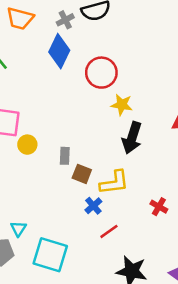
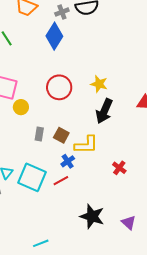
red circle: (101, 73) -> (59, 87), moved
gray rectangle: (65, 156) -> (39, 134), moved
red line: (109, 231) -> (61, 181), moved
cyan square: (50, 255) -> (32, 177), moved

